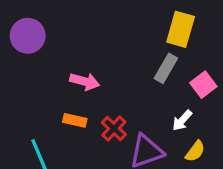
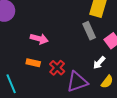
gray rectangle: (166, 68) -> (89, 31), turned -54

